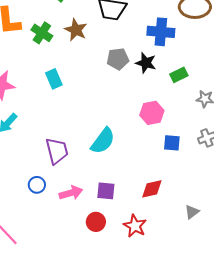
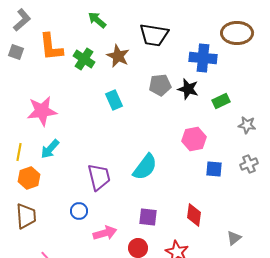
cyan rectangle: (54, 79) -> (114, 100), moved
red diamond: (152, 189) -> (194, 215), turned -70
pink arrow: (71, 193) -> (105, 233), moved

